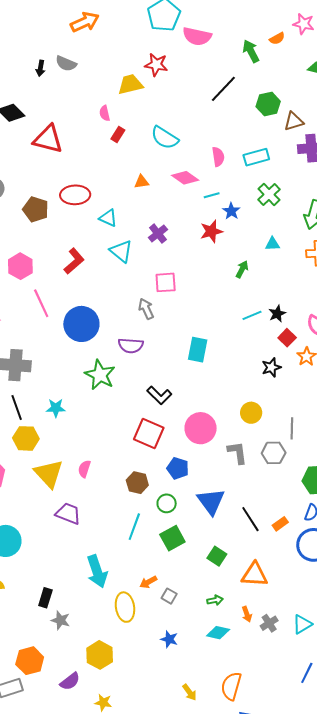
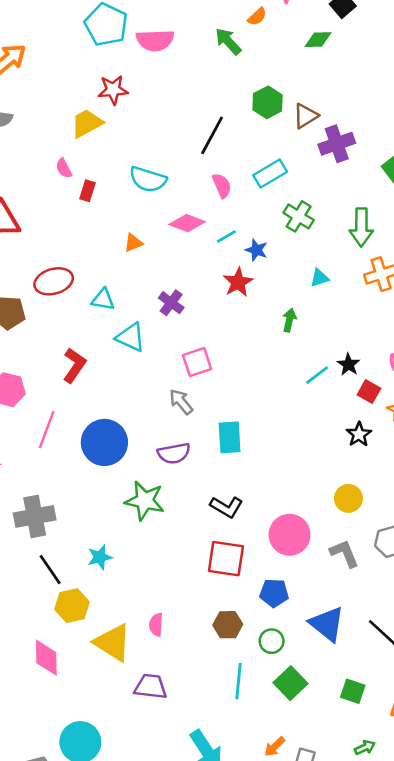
black line: (223, 89) -> (212, 135), moved
pink line: (41, 303) -> (47, 430), turned 60
cyan rectangle: (198, 350) -> (230, 437), moved

